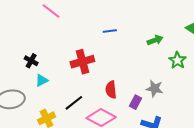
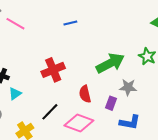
blue line: (110, 31) -> (70, 23), moved
green arrow: (155, 40) -> (110, 63), moved, size x1.8

